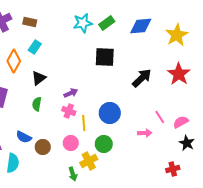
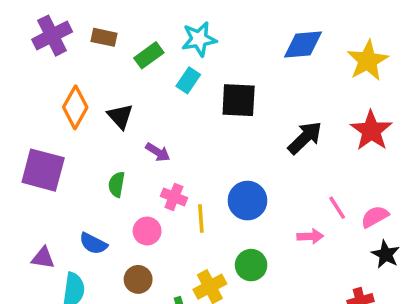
green rectangle: (107, 23) -> (149, 55), moved
cyan rectangle: (35, 47) -> (188, 80), moved
black triangle: (39, 78) -> (120, 116), moved, turned -35
purple arrow: (71, 93) -> (158, 152), moved, turned 56
pink circle: (71, 143) -> (147, 231), moved
green circle: (104, 144) -> (251, 265), moved
brown circle: (43, 147) -> (138, 279), moved

